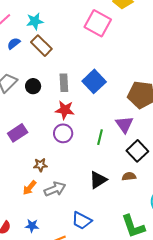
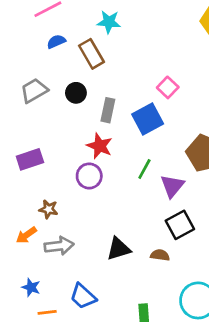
cyan star: (35, 21) -> (109, 22), moved
pink square: (98, 23) -> (168, 87), moved, size x0.6
black circle: (33, 86) -> (76, 93), moved
green line: (100, 137) -> (144, 169), moved
blue star: (32, 226) -> (31, 287), moved

